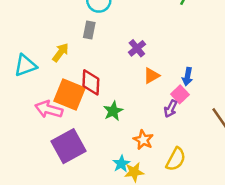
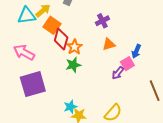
cyan triangle: (25, 65) -> (27, 15), moved
orange square: (70, 95) -> (52, 25), moved, size x0.7
orange star: (143, 140) -> (75, 47), moved

